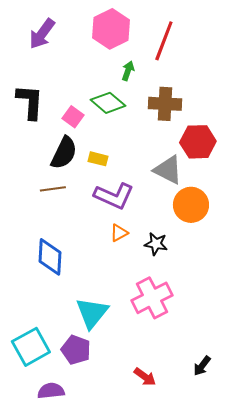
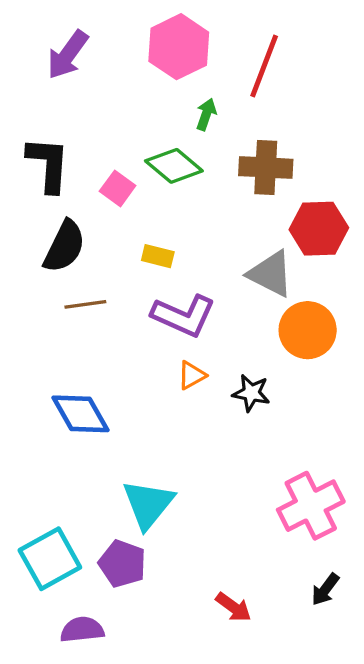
black semicircle: (64, 153) -> (64, 246), moved
blue diamond: (50, 257) -> (81, 414), turned -33
pink cross: (152, 298) -> (311, 506), moved

